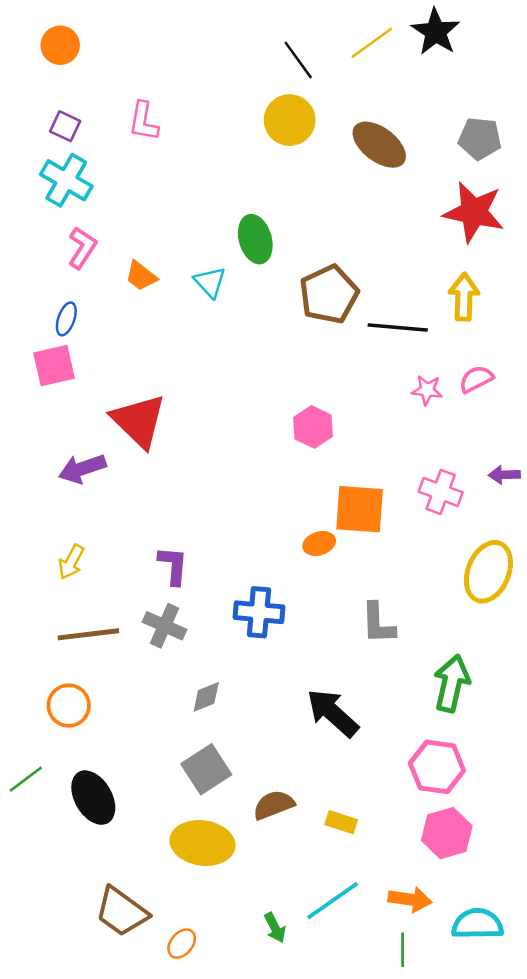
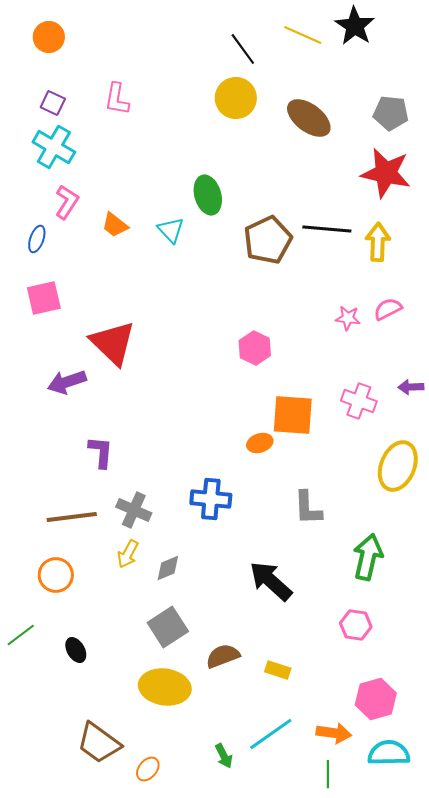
yellow line: (372, 43) -> (303, 35), turned 60
blue ellipse: (66, 319) -> (37, 239), moved
black line: (398, 327) -> (327, 229), moved
yellow arrow: (71, 562) -> (128, 554), moved
purple L-shape: (173, 566) -> (101, 452), moved
pink hexagon: (437, 767) -> (356, 625), size x0.7
black ellipse: (93, 798) -> (76, 650), size x0.6
pink hexagon: (447, 833) -> (376, 699), moved

